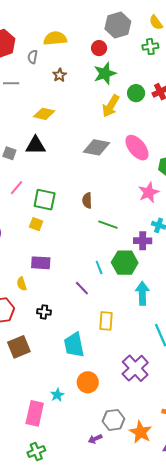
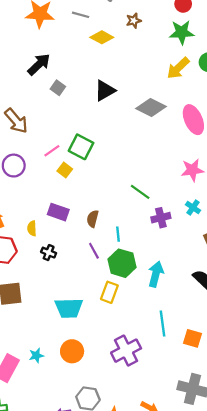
yellow diamond: (44, 114) -> (102, 37), moved
black triangle: (36, 145) -> (105, 91), moved, turned -45
pink line: (17, 188) -> (52, 151), moved
brown semicircle: (87, 200) -> (93, 219), moved
purple cross: (143, 241) -> (161, 218), moved, turned -30
green hexagon: (125, 263) -> (122, 263), moved
black cross: (44, 312) -> (49, 253), moved
cyan trapezoid: (74, 345) -> (69, 308), turned -96

